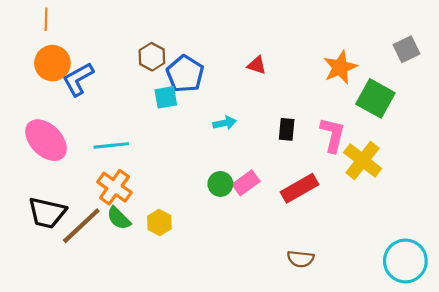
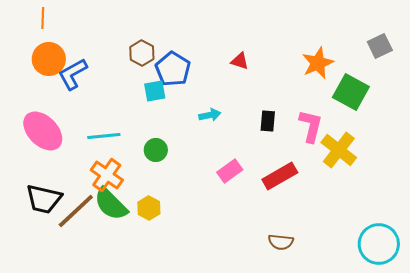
green circle: (220, 184) -> (156, 150), moved
green semicircle: (119, 218) -> (111, 204), size x1.5

